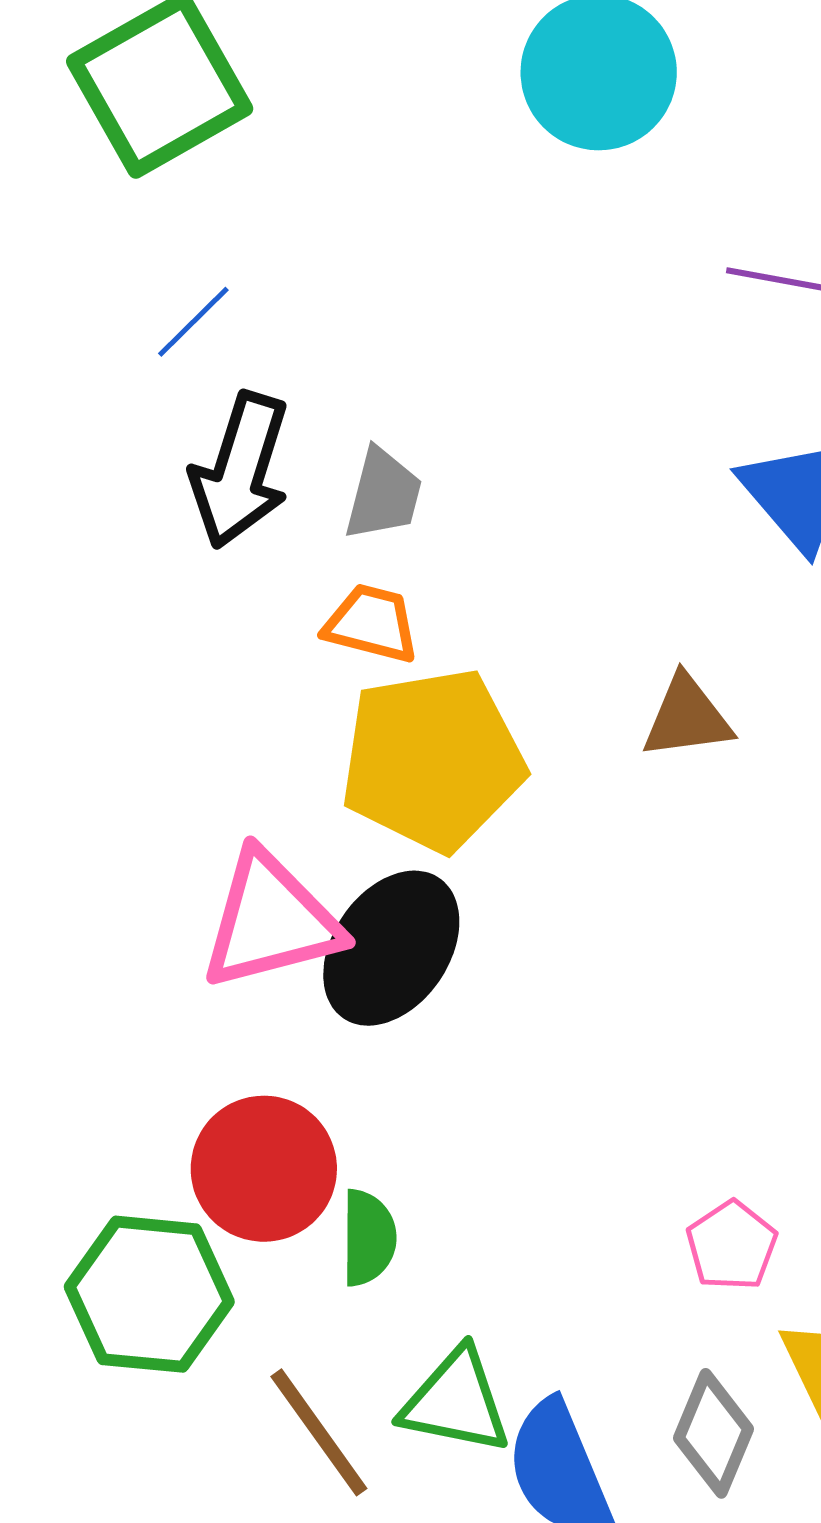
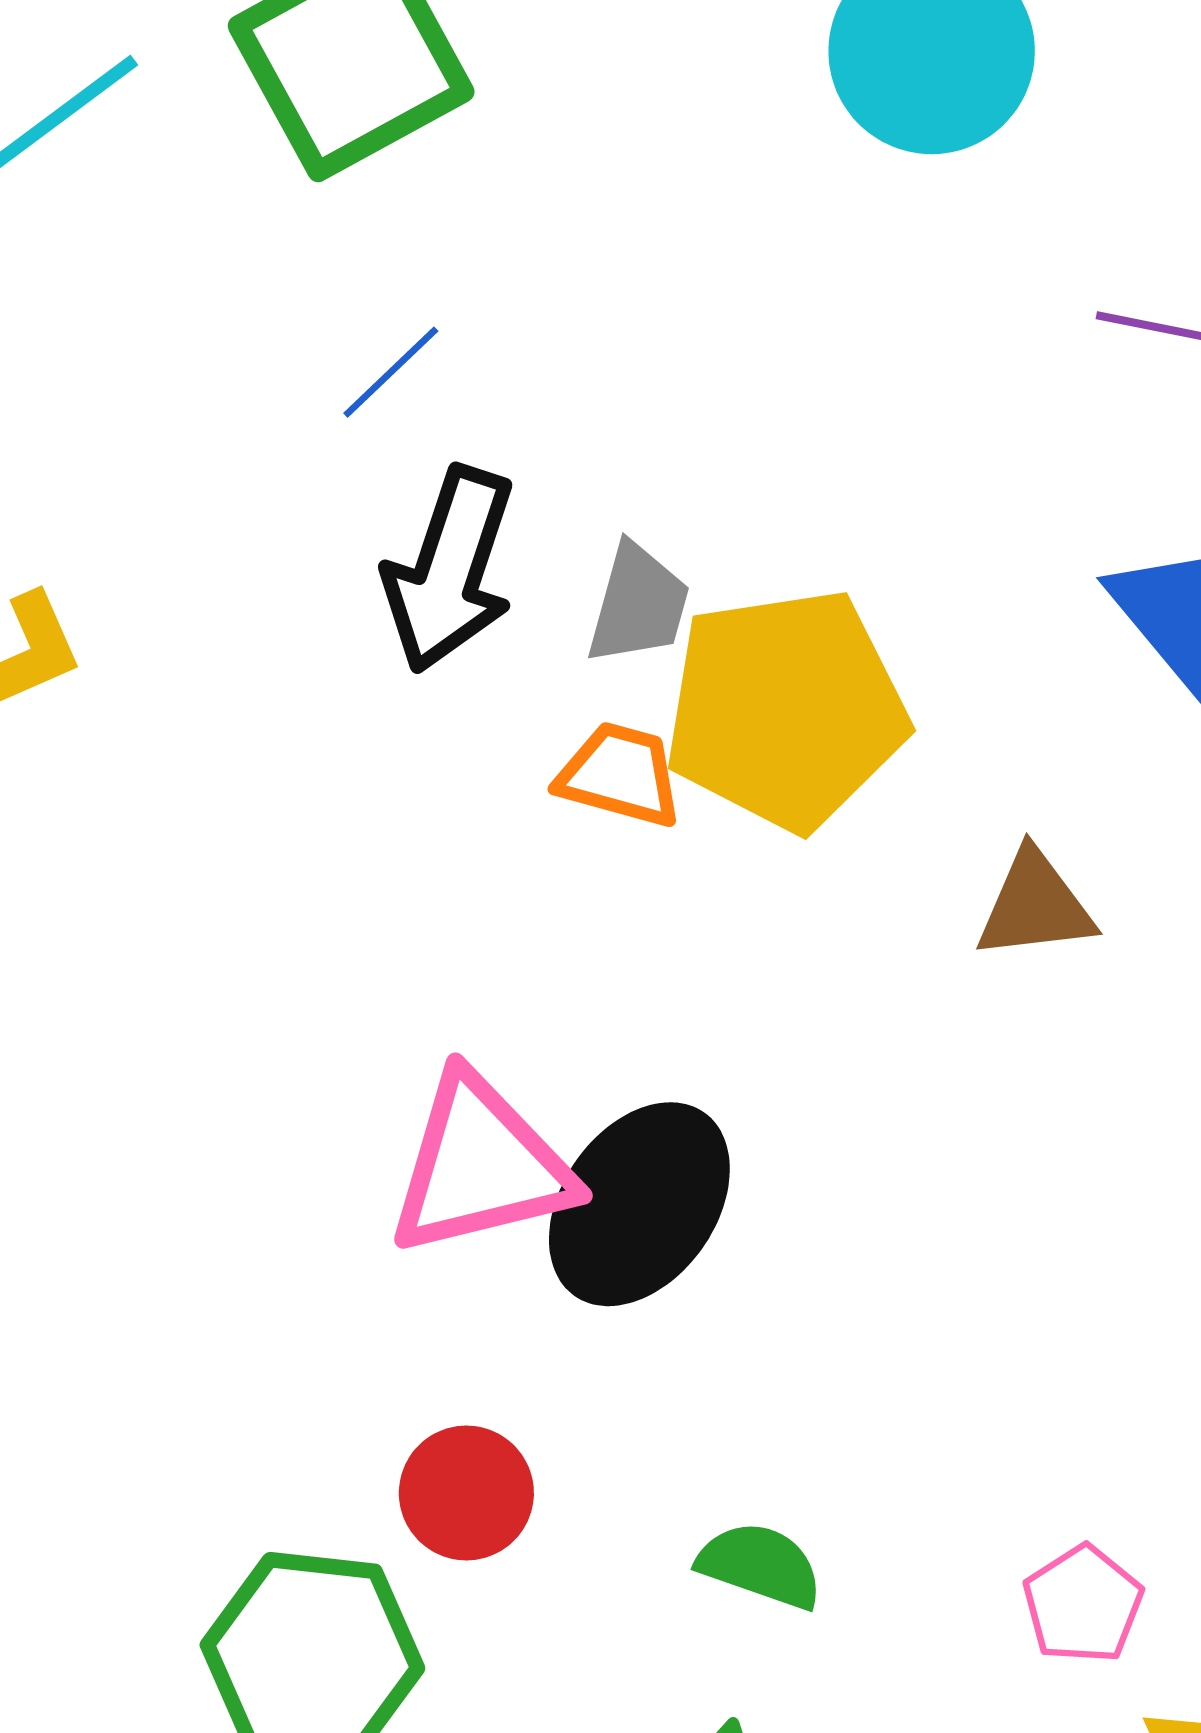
yellow pentagon: (433, 760) -> (786, 710), moved
red circle: (264, 1169) -> (466, 1493), size x0.7
green semicircle: (368, 1238) -> (760, 1565), moved, turned -72

